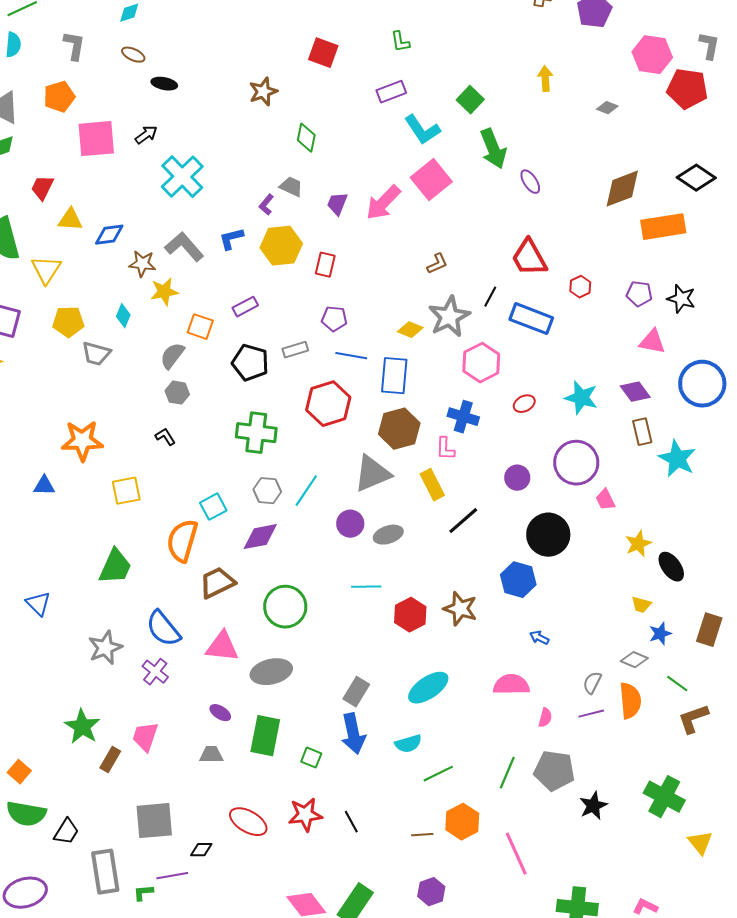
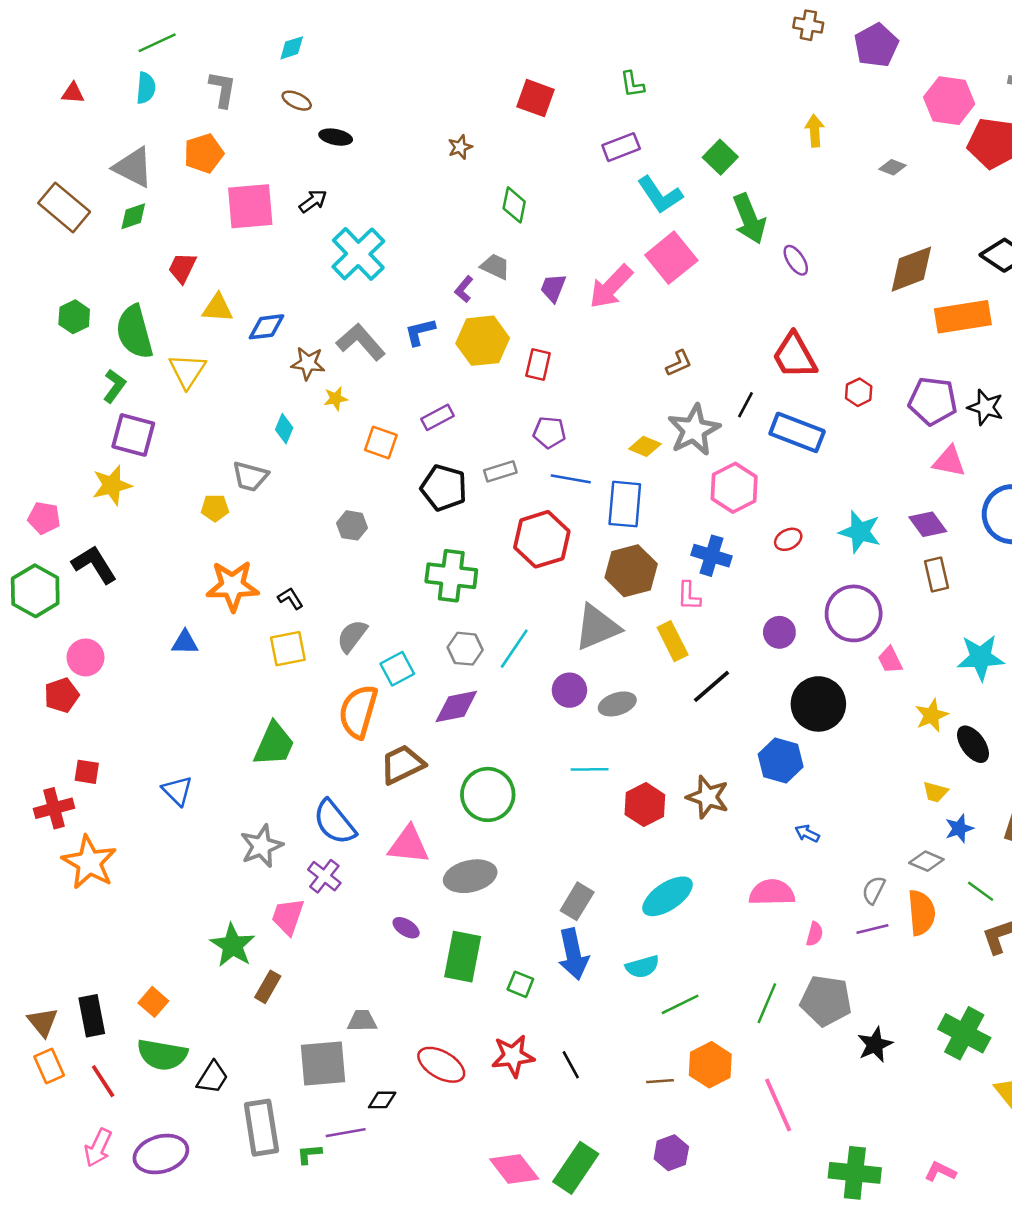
brown star: (263, 92) -> (460, 147), size x0.7
yellow star: (164, 292) -> (336, 399), size x0.7
purple pentagon: (639, 294) -> (933, 401), size x1.5
yellow pentagon: (68, 322) -> (215, 508), moved, size x0.7
gray semicircle: (172, 356) -> (352, 636), moved
black L-shape: (165, 437) -> (290, 598), moved
cyan star: (677, 459) -> (981, 657), moved, turned -30
pink trapezoid: (145, 737) -> (288, 916), moved
gray trapezoid: (211, 755) -> (362, 1021), moved

